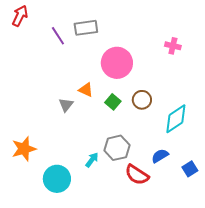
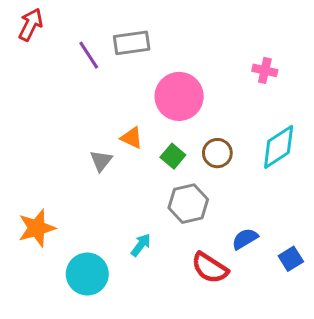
cyan diamond: (176, 119) -> (279, 147), moved
gray hexagon: (117, 148) -> (188, 204), moved

